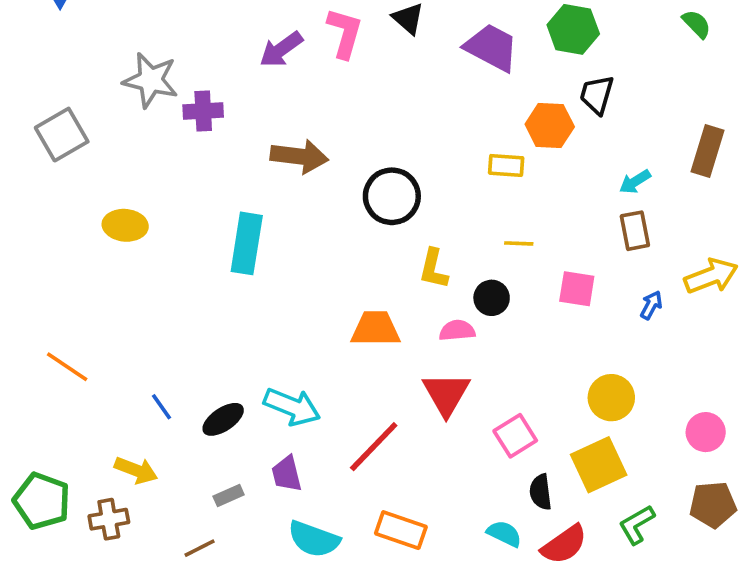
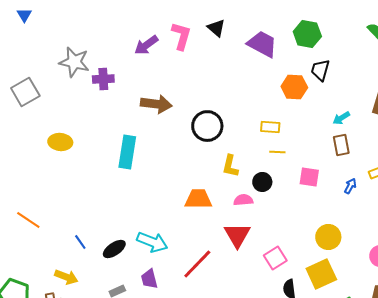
yellow rectangle: (506, 165) -> (270, 127), moved

